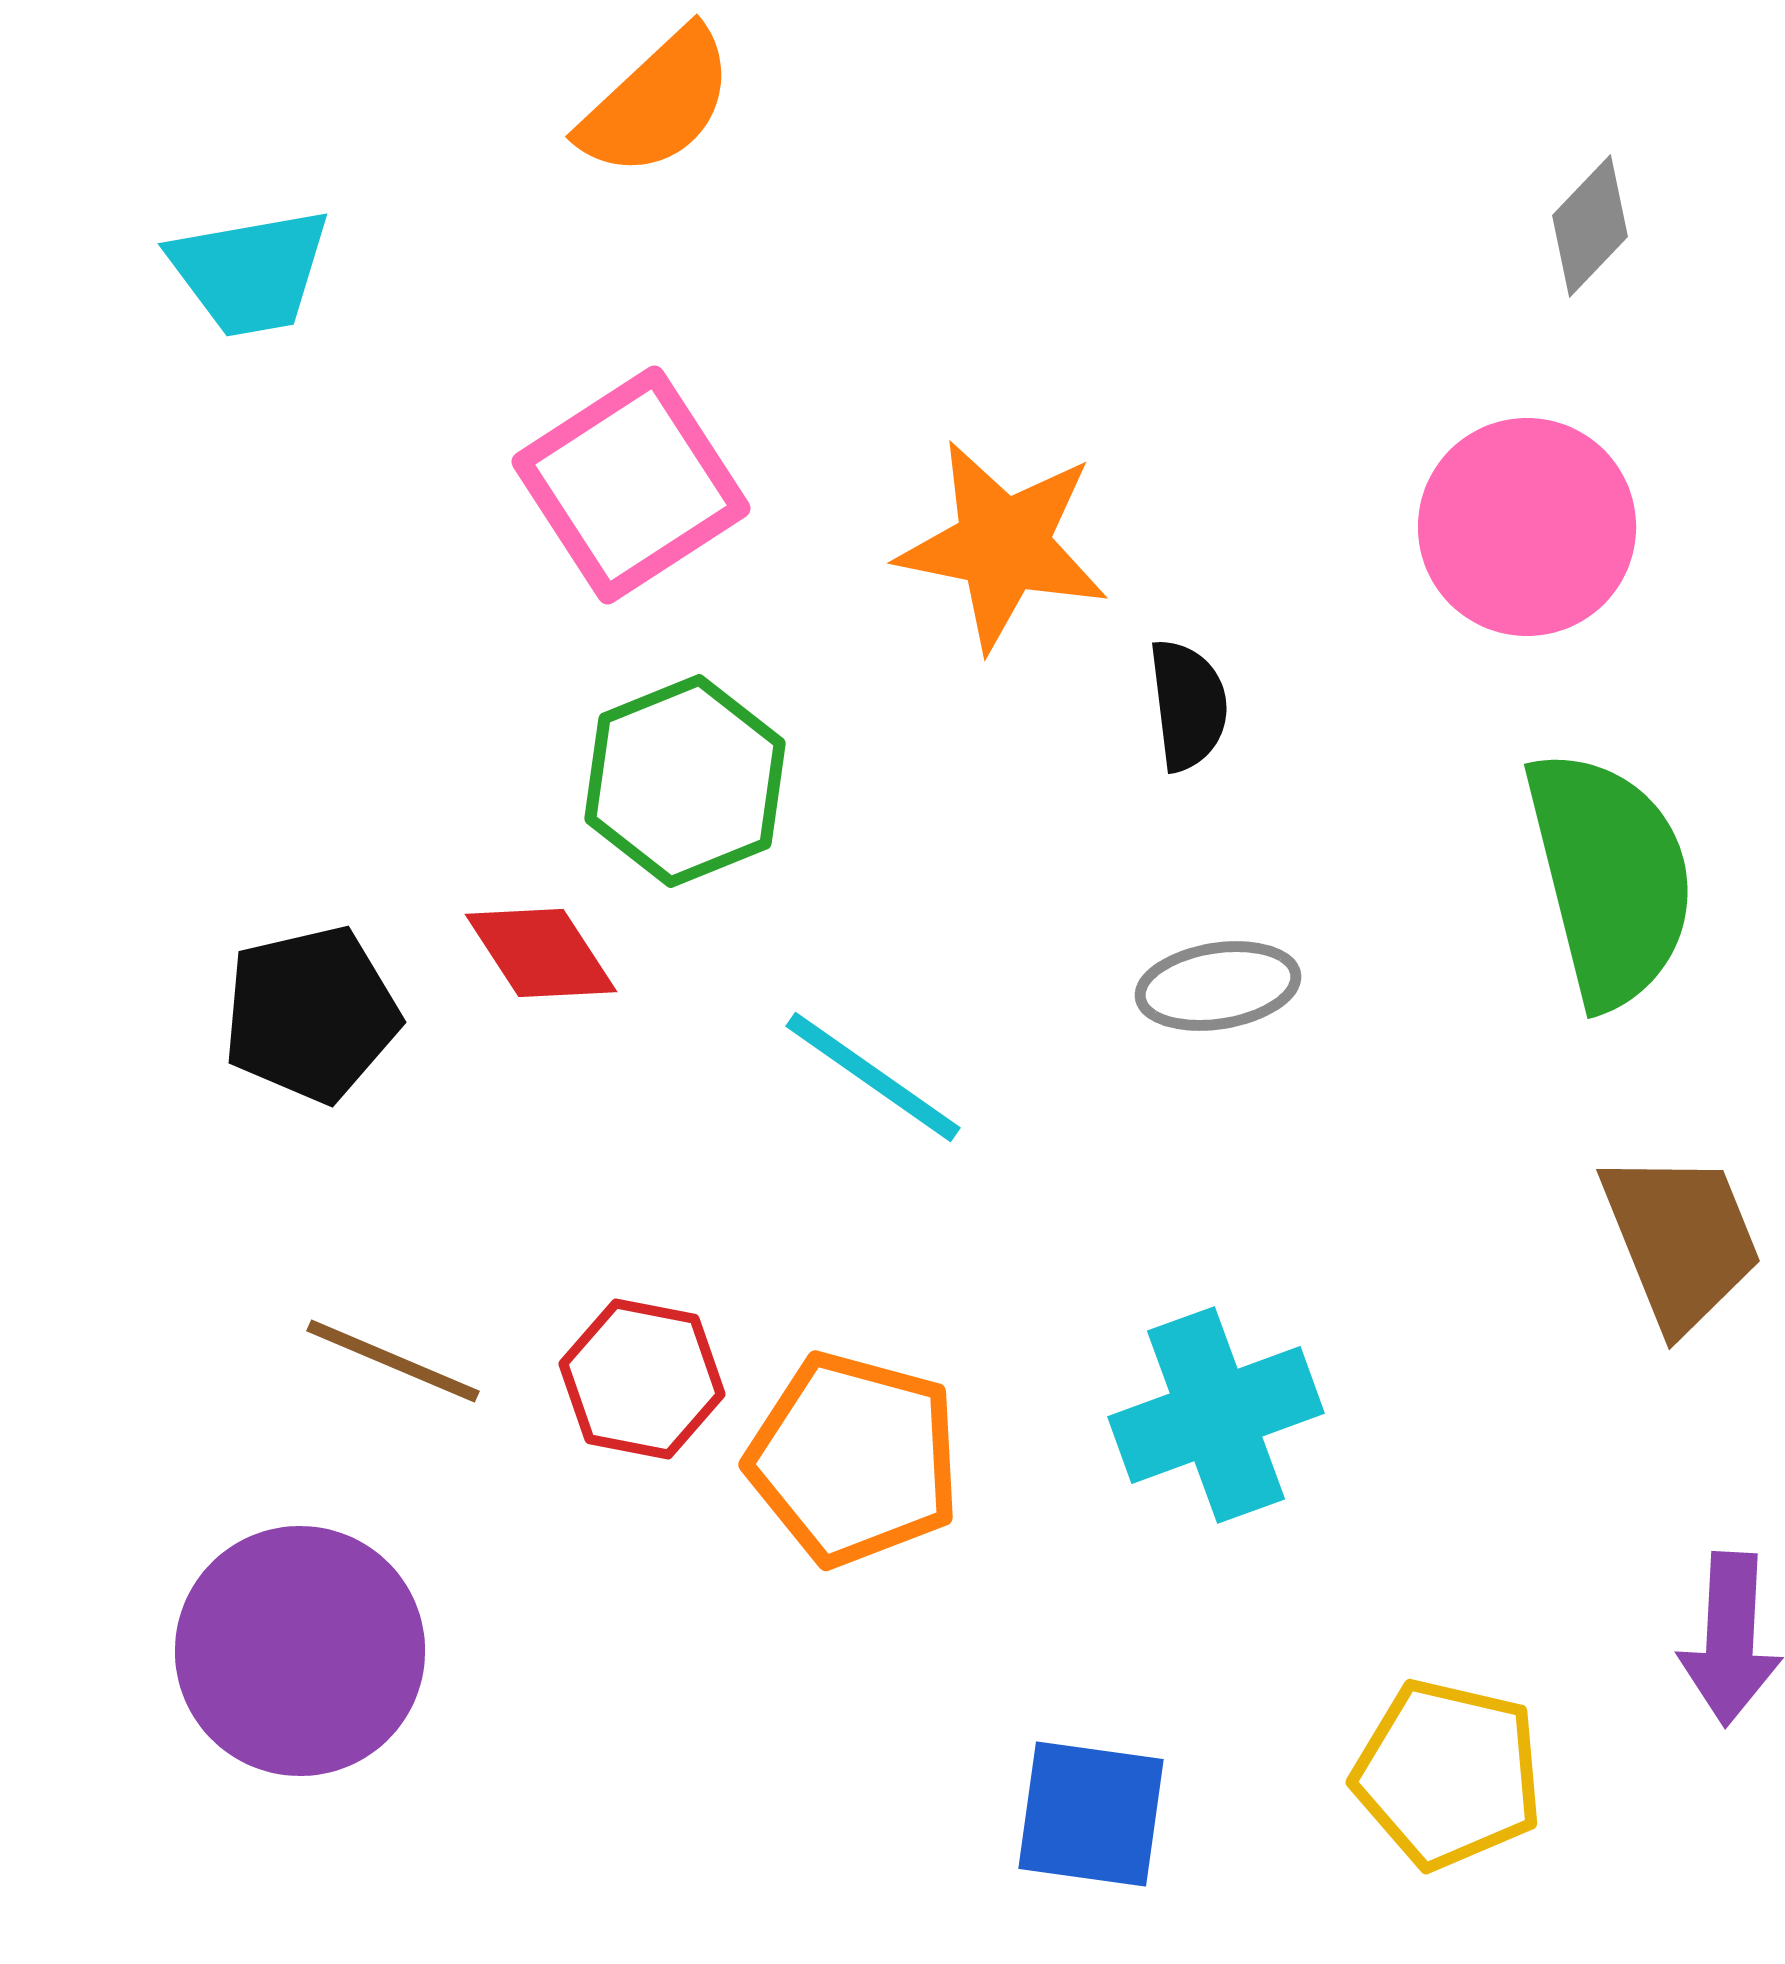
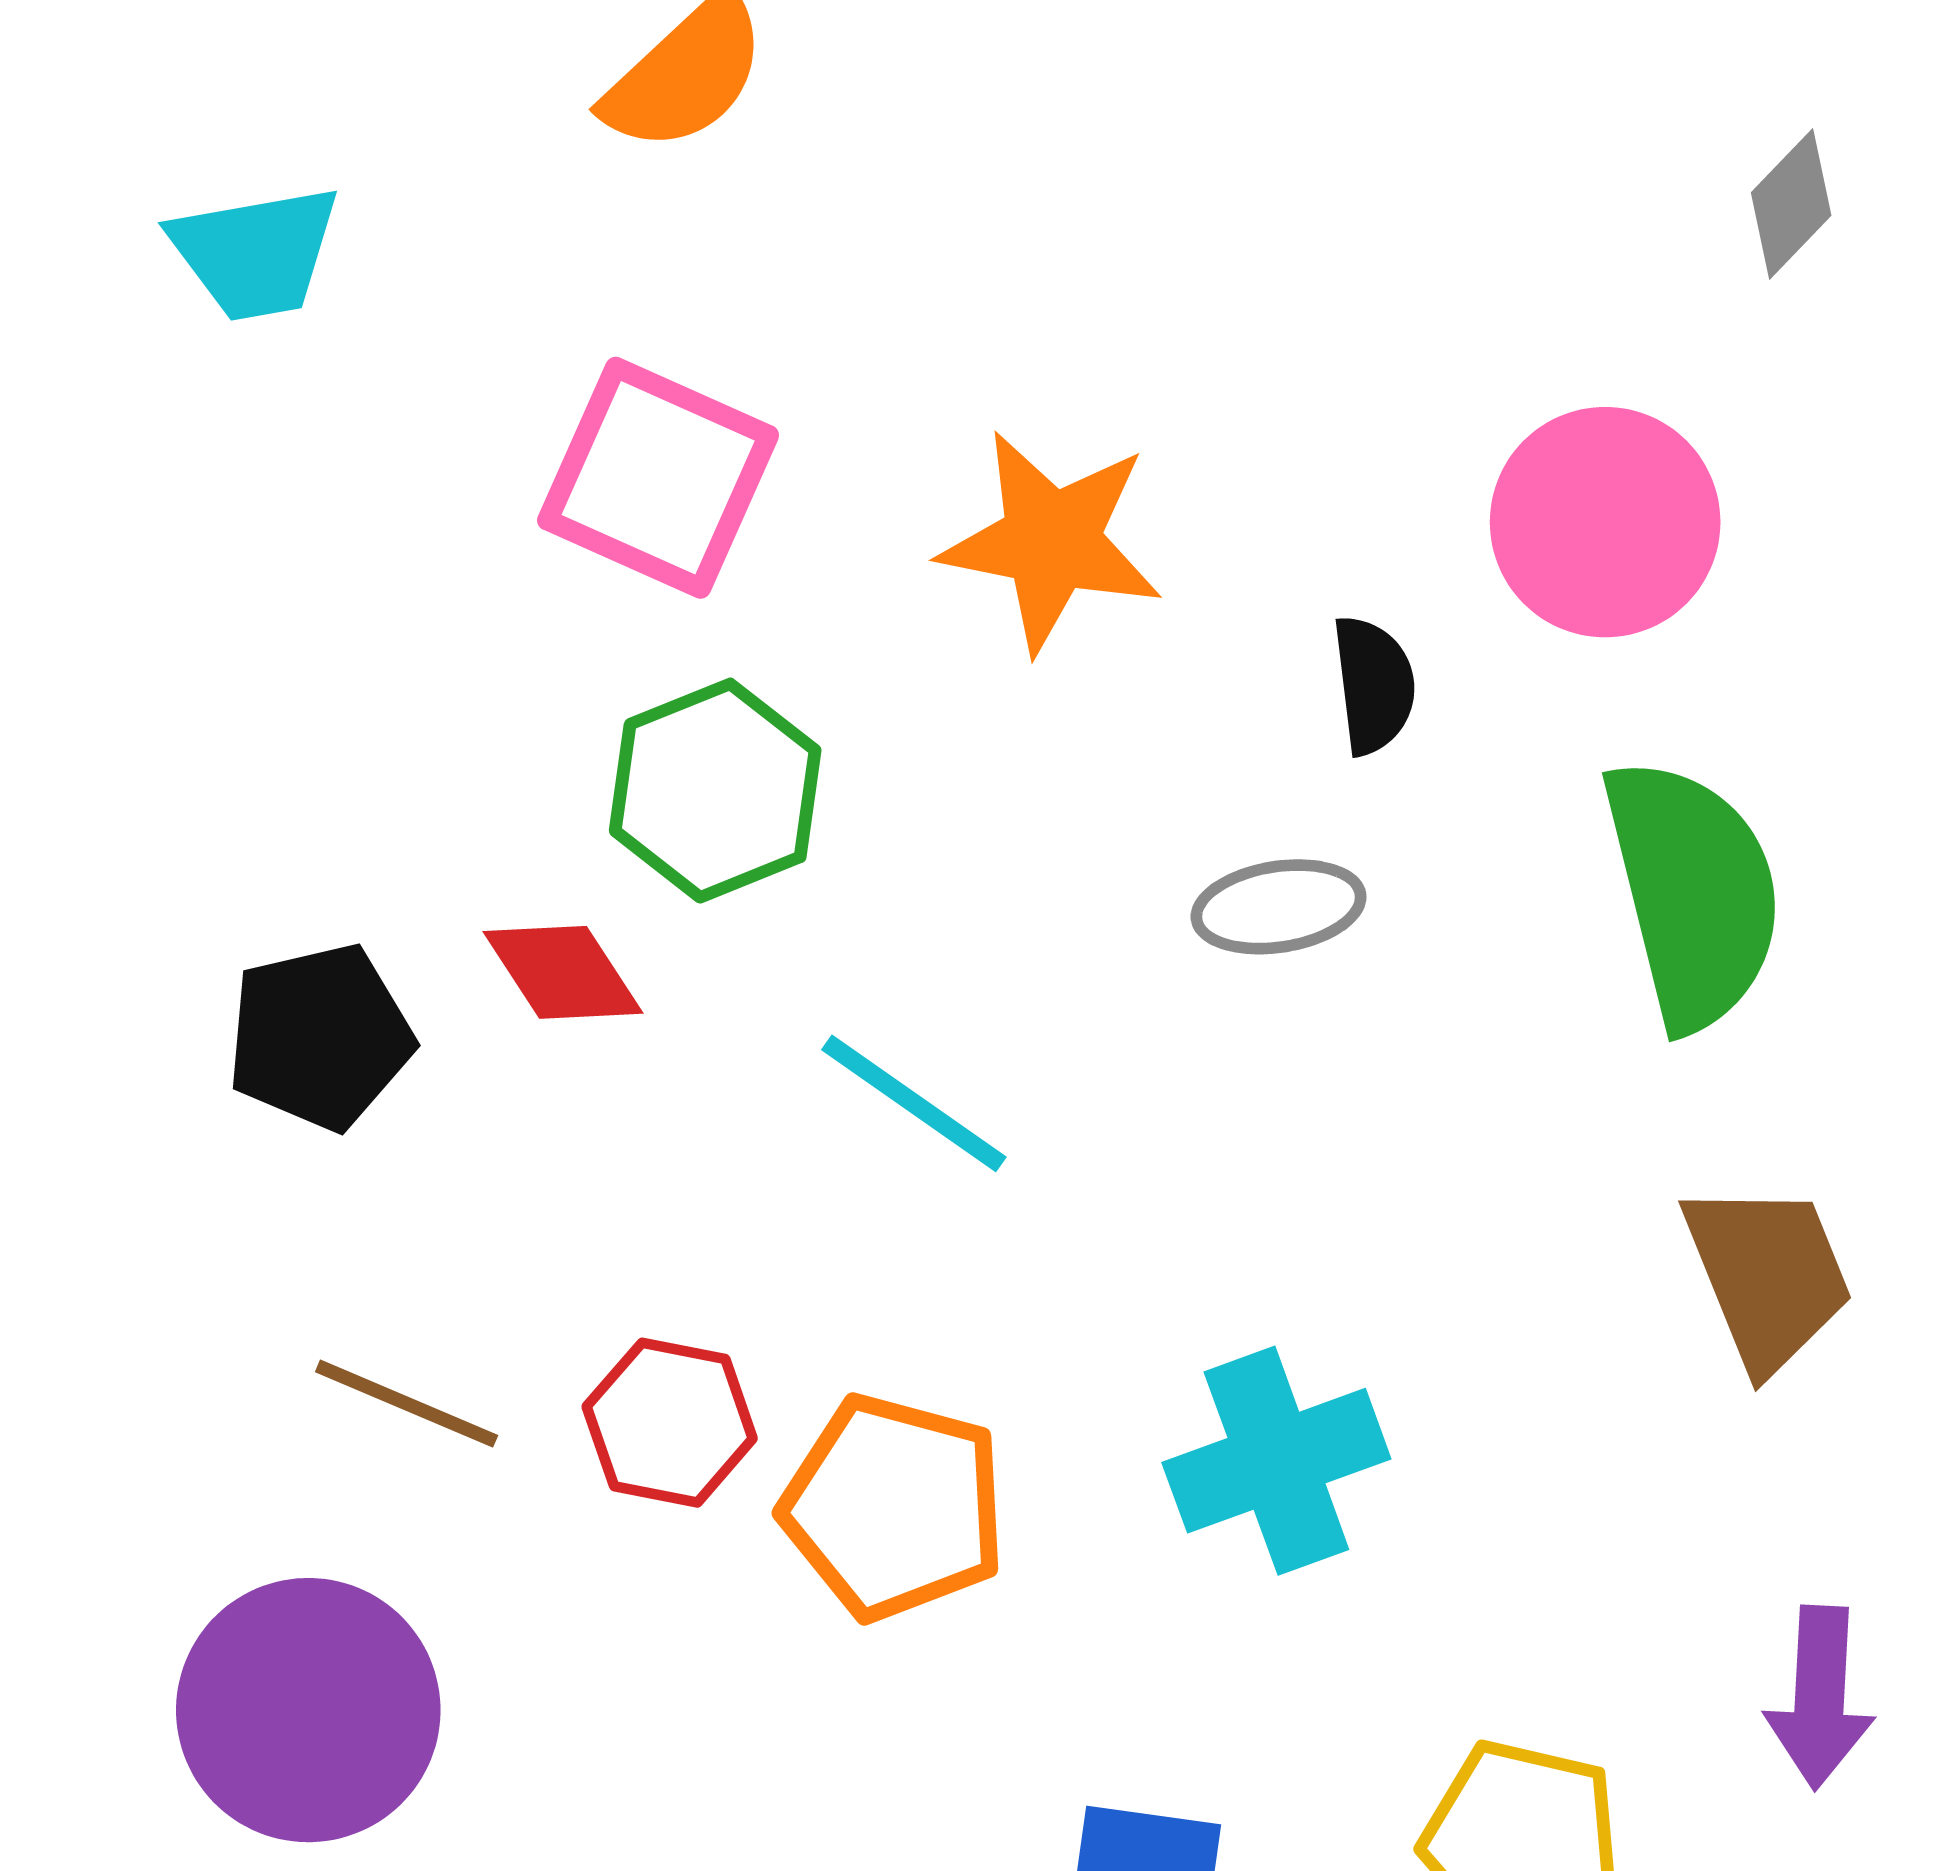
gray diamond: (1590, 226) -> (1791, 204), moved
pink square: (631, 485) -> (658, 478), turned -33
black semicircle: (1188, 705) -> (1374, 685), moved
gray ellipse: (1218, 986) -> (1279, 907), moved

